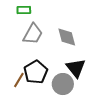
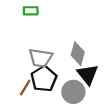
gray trapezoid: (33, 34) -> (41, 58), moved, turned 70
gray diamond: (67, 37) -> (78, 54), moved, turned 30

